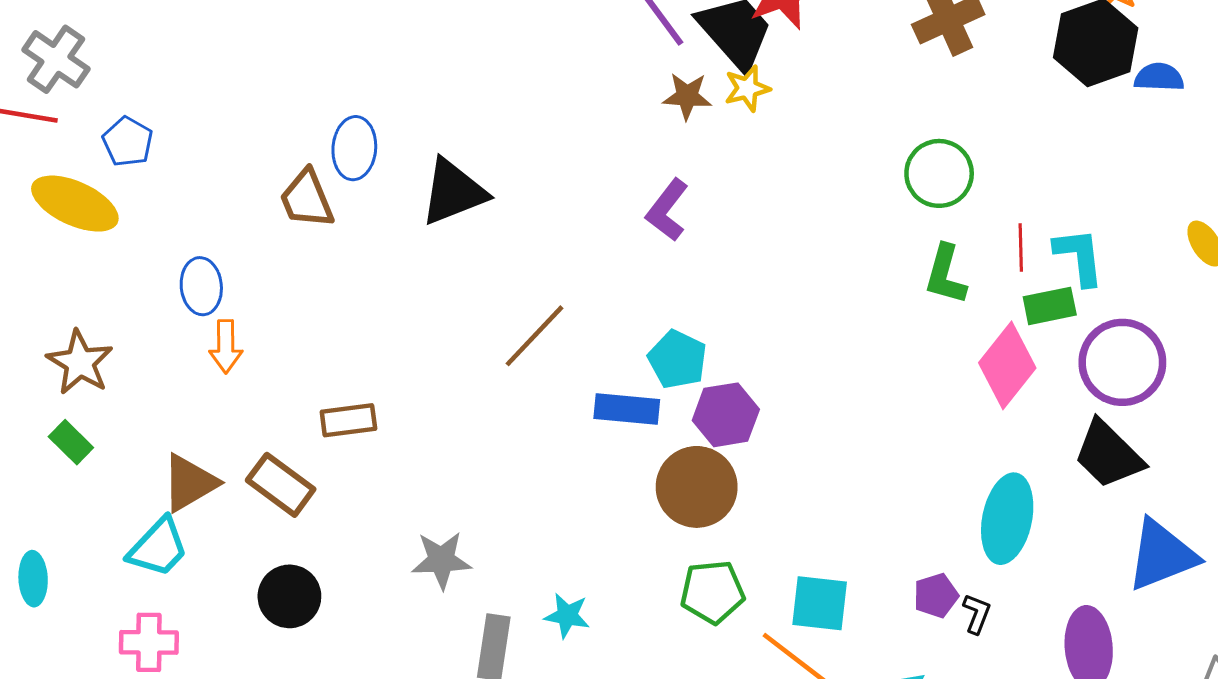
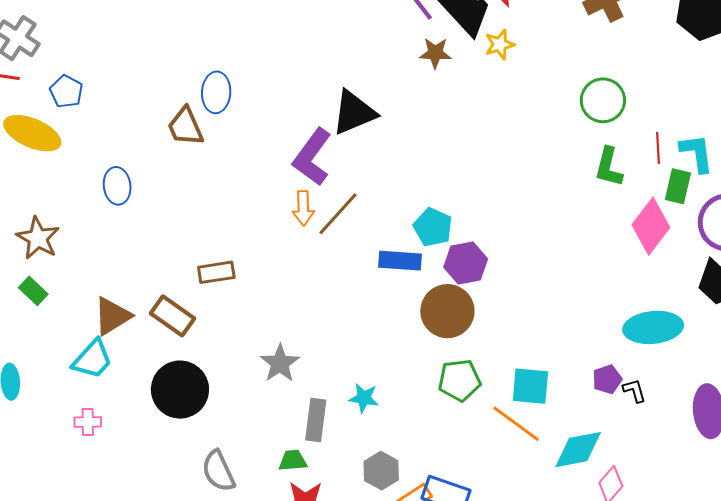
yellow star: (747, 88) -> (500, 44), moved
black triangle: (453, 192) -> (354, 113), moved
purple L-shape: (667, 210) -> (312, 157), moved, size x1.4
green rectangle: (1050, 306) -> (678, 186), turned -64
orange arrow: (226, 346) -> (303, 208), moved
cyan ellipse: (1007, 519) -> (653, 327), turned 74
gray star: (441, 560) -> (280, 363), turned -30
black circle: (289, 596) -> (180, 390), size x1.4
black L-shape: (977, 614) -> (634, 391), turned -36
pink cross: (149, 642) -> (88, 422), size x0.7

